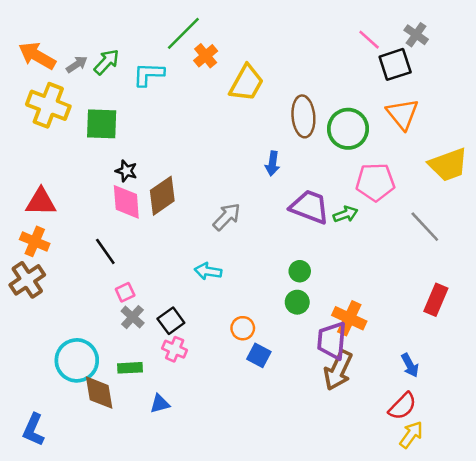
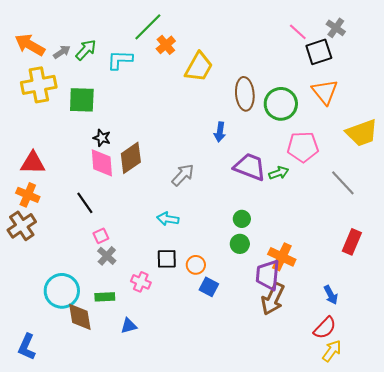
yellow cross: (48, 105) -> (39, 85), turned -32
black square: (171, 321) -> (167, 259), moved, turned 35

